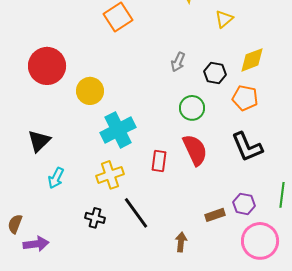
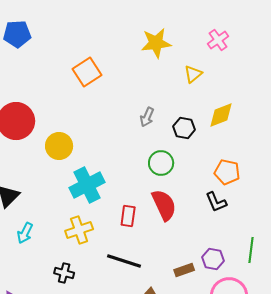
orange pentagon: (245, 98) -> (227, 172), moved
black L-shape: (247, 147) -> (216, 202), size x0.7
black line: (136, 213) -> (124, 261), moved, turned -36

